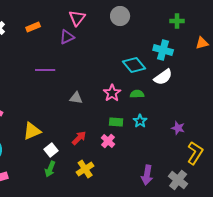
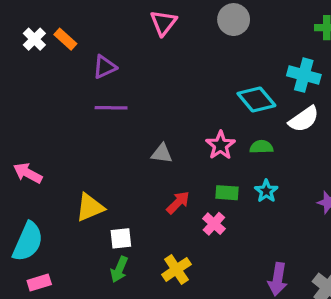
orange rectangle: (33, 27) -> (65, 39), moved, turned 64
purple triangle: (67, 37) -> (105, 67), moved
red arrow: (79, 138) -> (178, 202), moved
white square: (51, 150) -> (121, 238), turned 32

